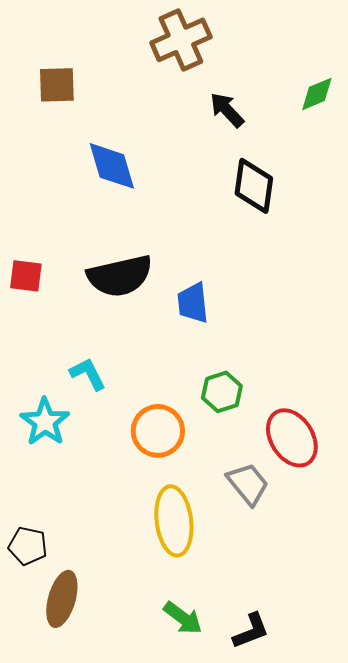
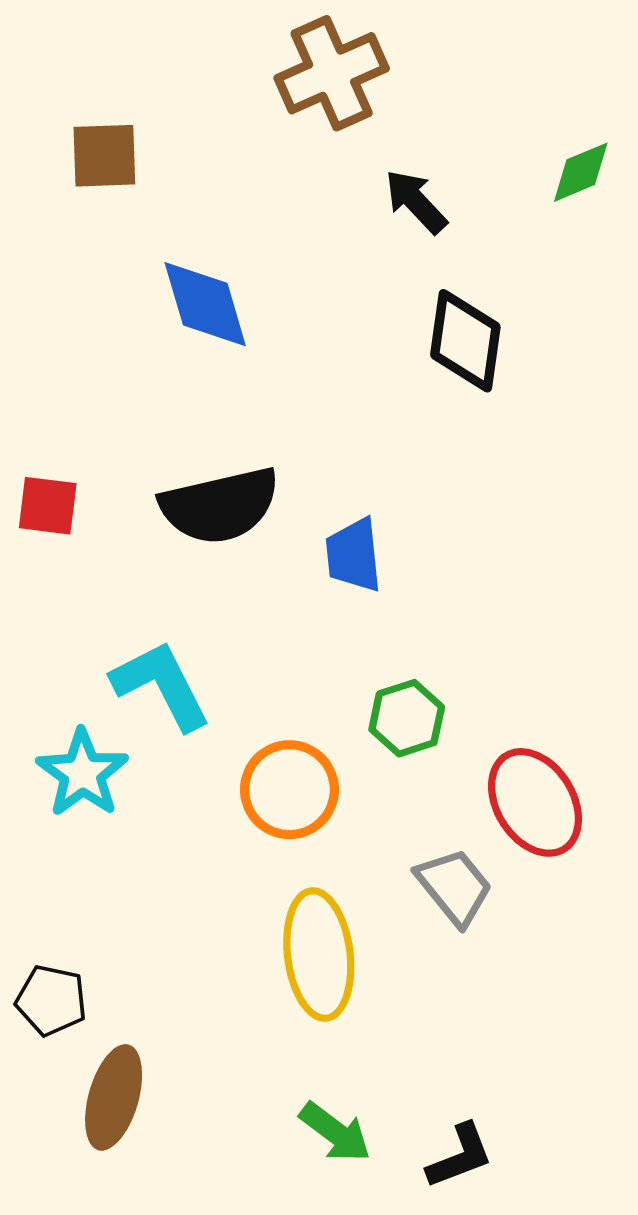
cyan L-shape: (88, 374) -> (161, 685), size x1.5

